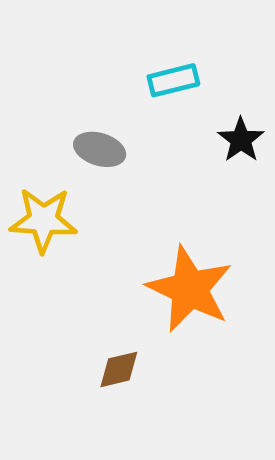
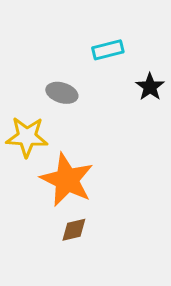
orange star: (190, 289) -> (67, 180), moved

